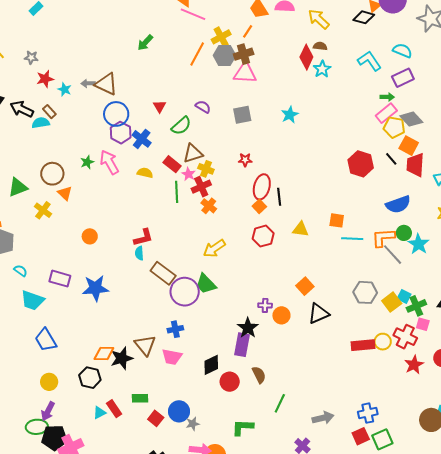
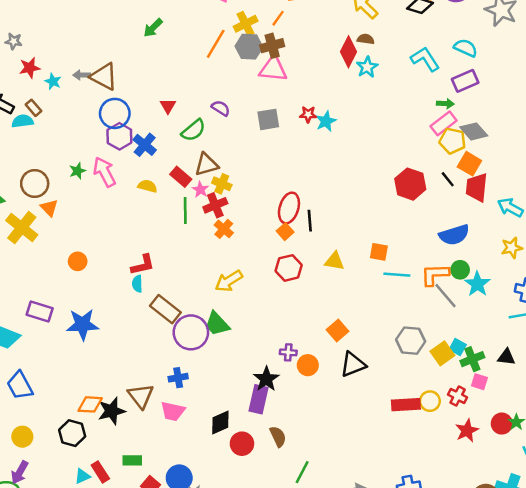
red star: (245, 160) -> (308, 114), moved
yellow cross: (43, 210) -> (22, 228), size x1.5
red cross: (405, 337) -> (458, 396), size x0.7

